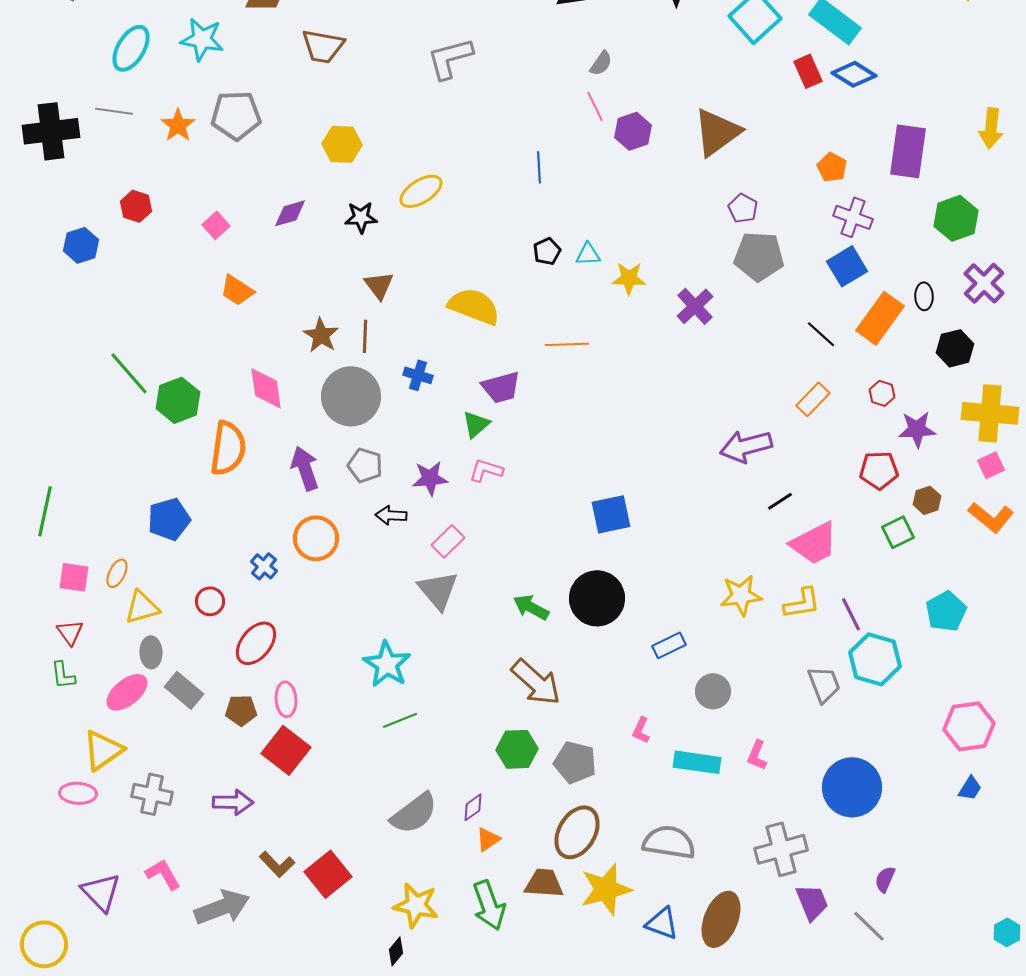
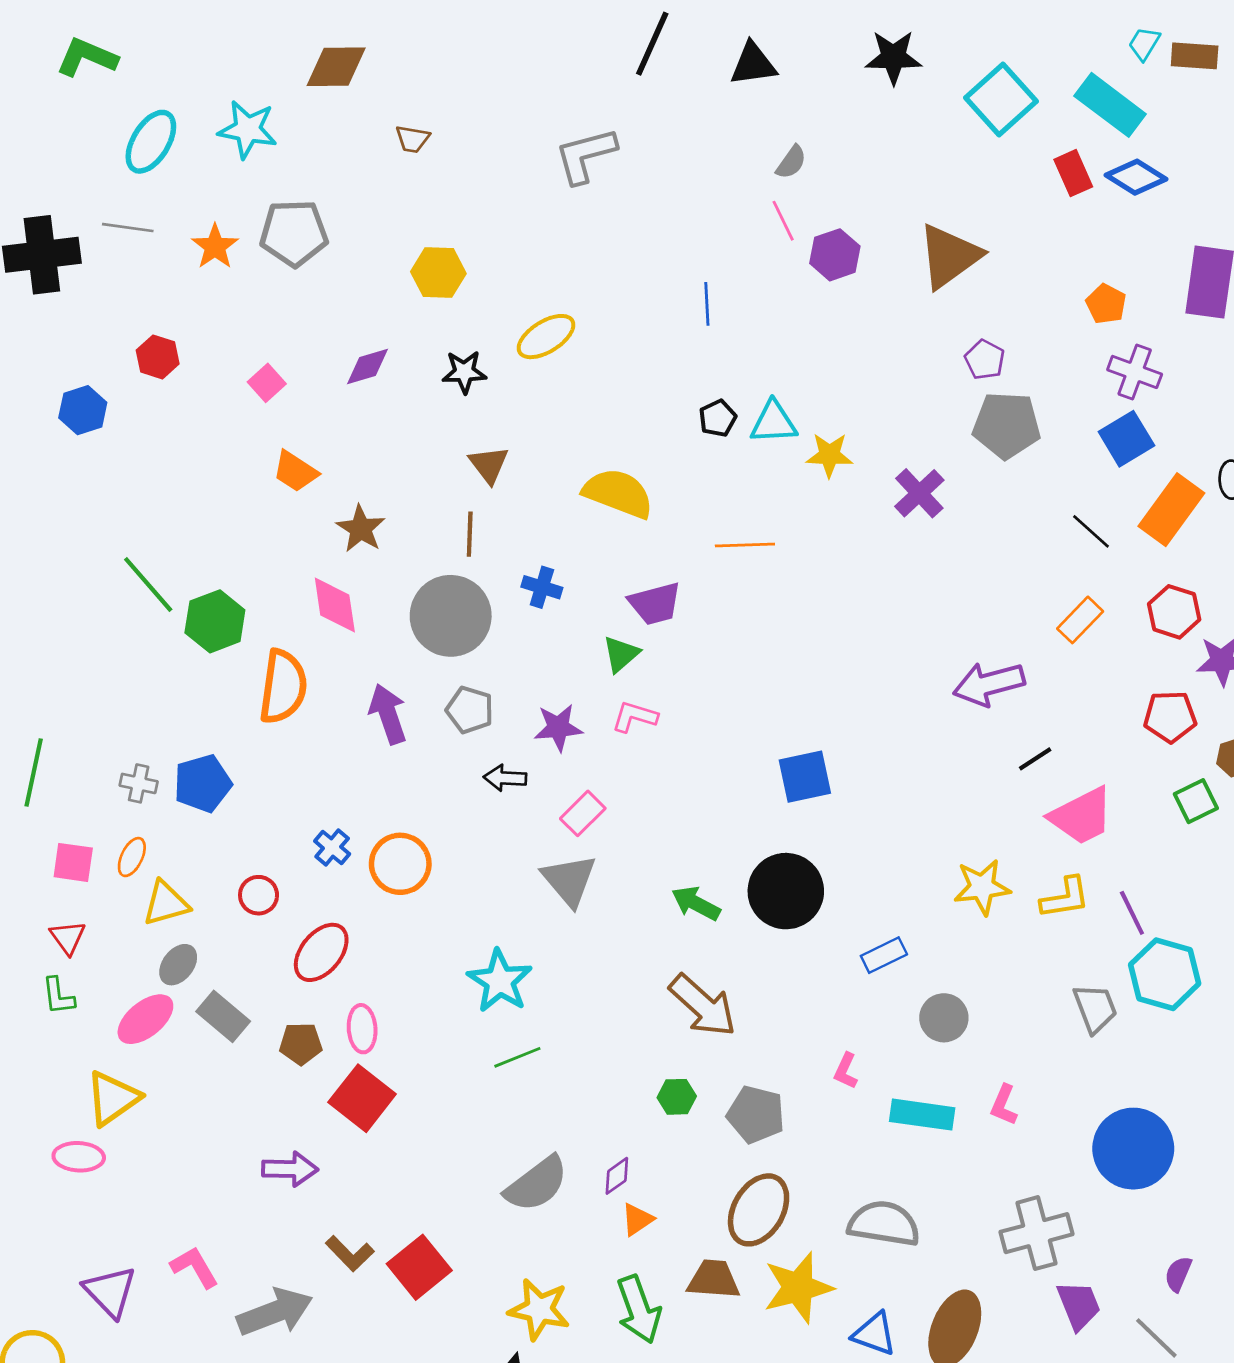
brown trapezoid: (323, 46) -> (412, 139), size x0.6
cyan triangle: (588, 254) -> (774, 422), size x1.4
brown star: (321, 335) -> (361, 529), moved
red hexagon: (882, 393) -> (1174, 612), size x1.5
orange circle: (316, 538) -> (400, 864), moved
gray ellipse: (151, 652) -> (178, 965), turned 40
green hexagon: (517, 749) -> (677, 1097), size x0.7
gray cross: (152, 794) -> (139, 783), moved, size x0.7

